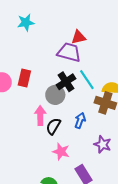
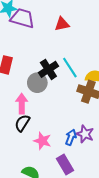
purple trapezoid: (69, 52) -> (22, 18), moved
blue arrow: (80, 121) -> (71, 137), moved
black semicircle: (53, 126) -> (22, 123), moved

